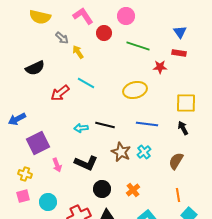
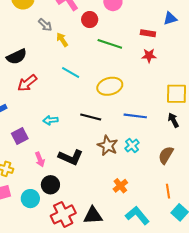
blue triangle: (180, 32) -> (170, 18), turned 48
green line: (138, 46) -> (110, 44), moved
red rectangle: (179, 53) -> (148, 33), moved
yellow ellipse: (135, 90) -> (110, 86), moved
red arrow: (60, 93) -> (27, 83), moved
cyan arrow: (81, 128) -> (50, 120), moved
purple square: (38, 143) -> (20, 136), size x0.7
black circle: (102, 189) -> (50, 185), moved

